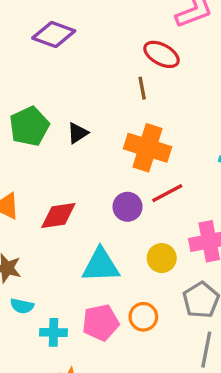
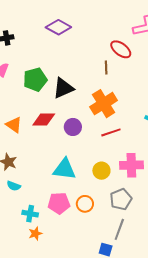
black triangle: (78, 133) -> (63, 88), size x1.6
orange cross: (148, 148) -> (104, 104), turned 32
purple circle: (128, 207) -> (73, 127), moved
red diamond: (58, 215) -> (44, 119), moved
cyan cross: (54, 332) -> (30, 214), moved

